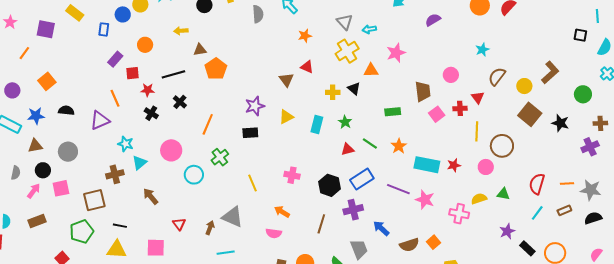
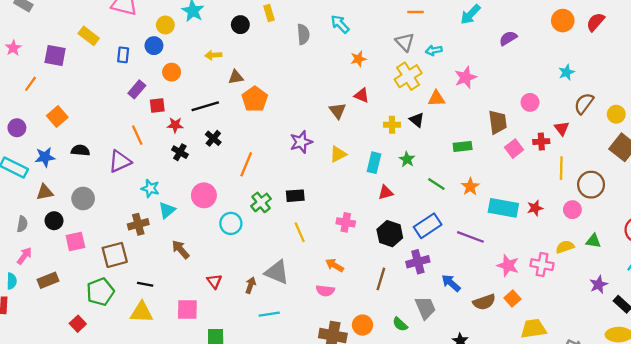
blue circle: (123, 14) -> (154, 46), moved
black rectangle: (250, 133) -> (295, 196), moved
red triangle: (348, 149) -> (386, 192), moved
pink arrow: (34, 191) -> (24, 256), moved
pink star: (425, 200) -> (508, 266), moved

